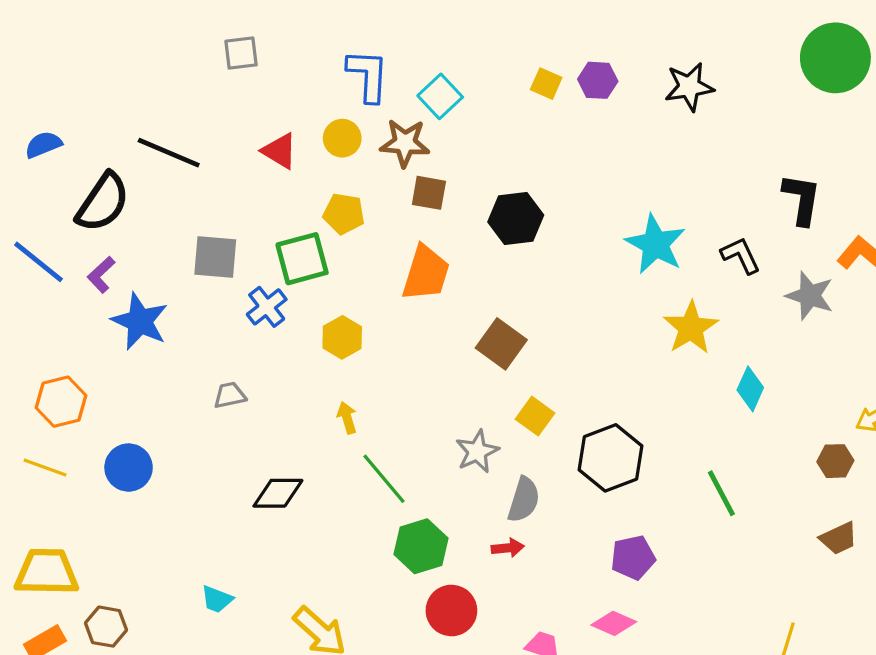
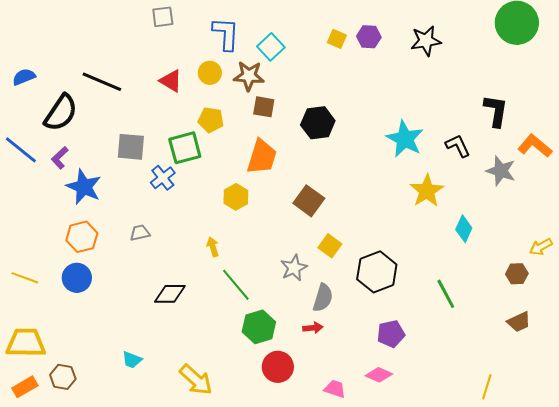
gray square: (241, 53) -> (163, 17), moved
yellow hexagon: (342, 337) -> (236, 197), moved
orange hexagon: (61, 402) -> (82, 237), moved

